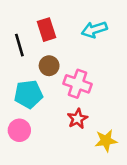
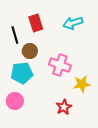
brown circle: (49, 66) -> (30, 51), moved
red star: (77, 119) -> (64, 107), moved
yellow star: (106, 141) -> (82, 84), moved

